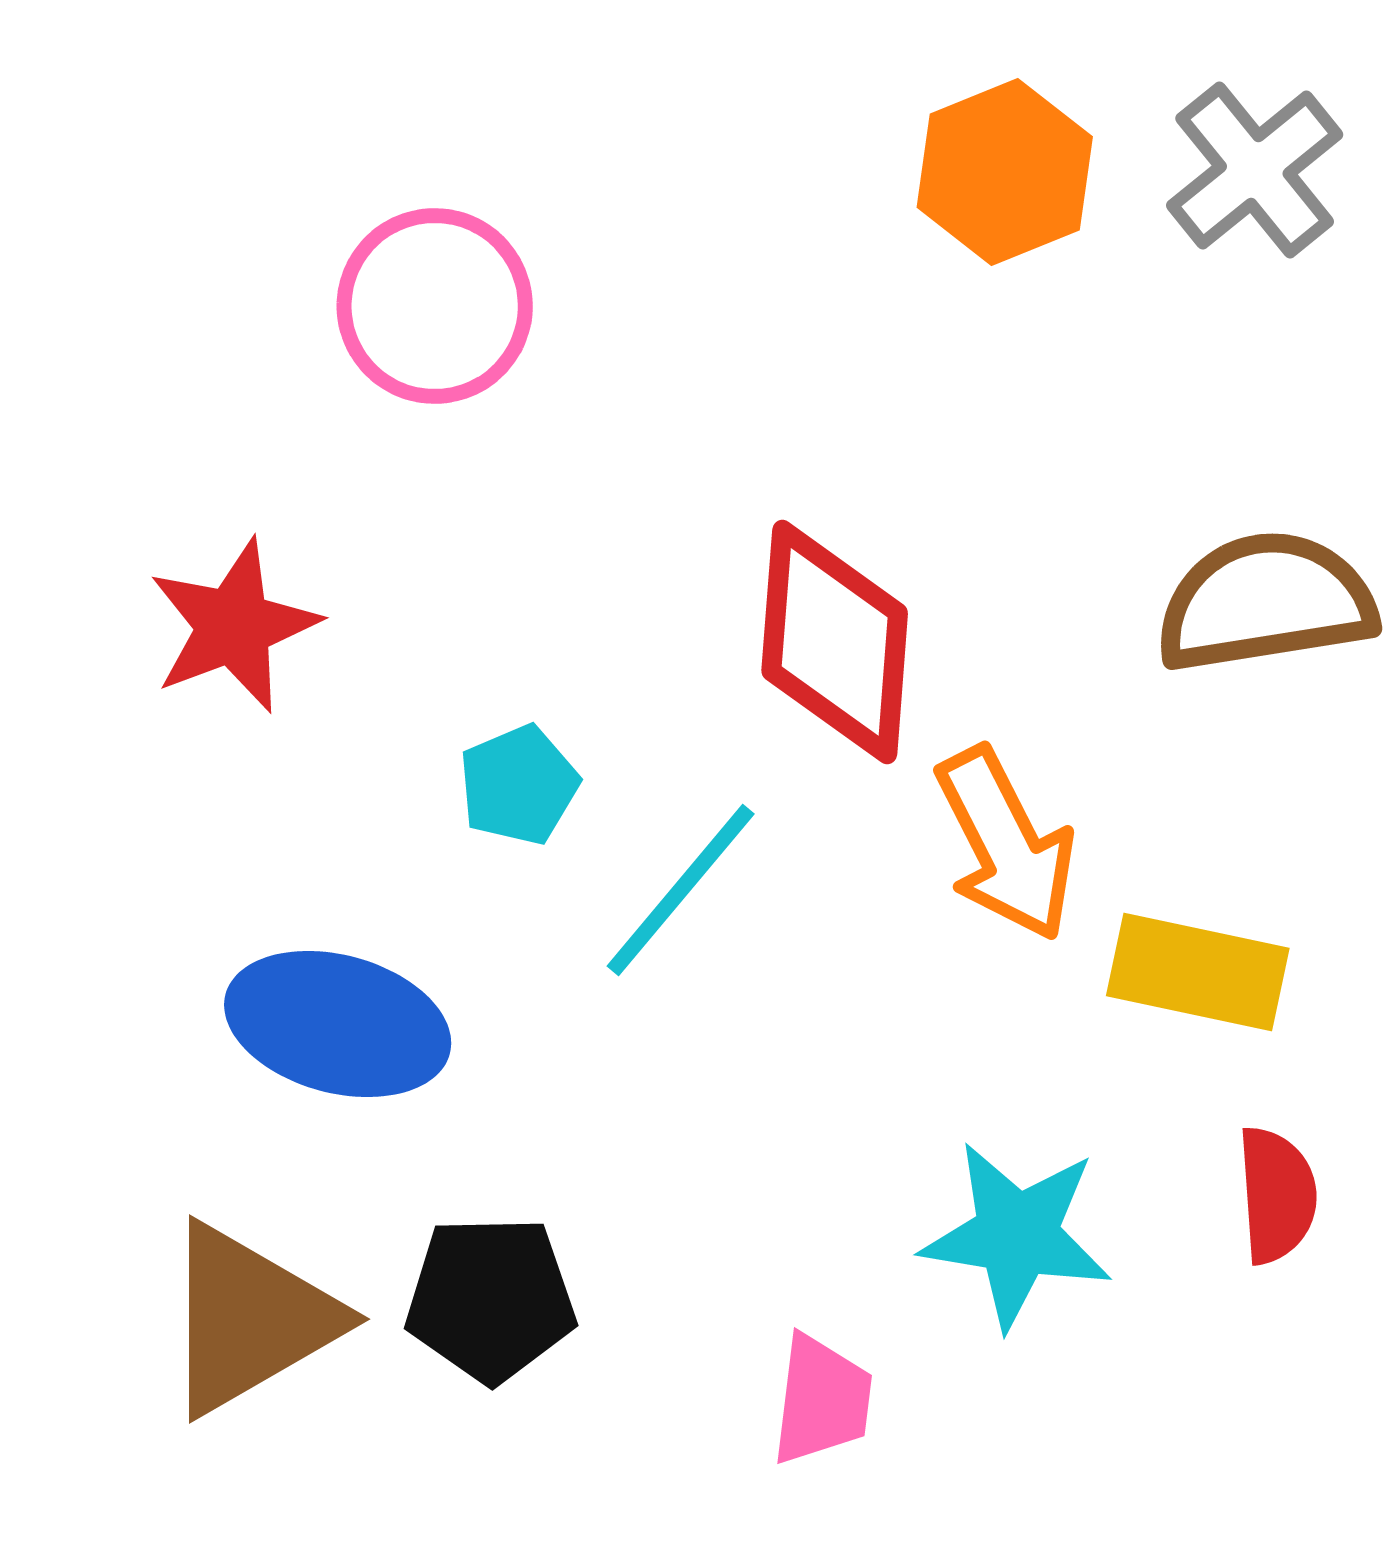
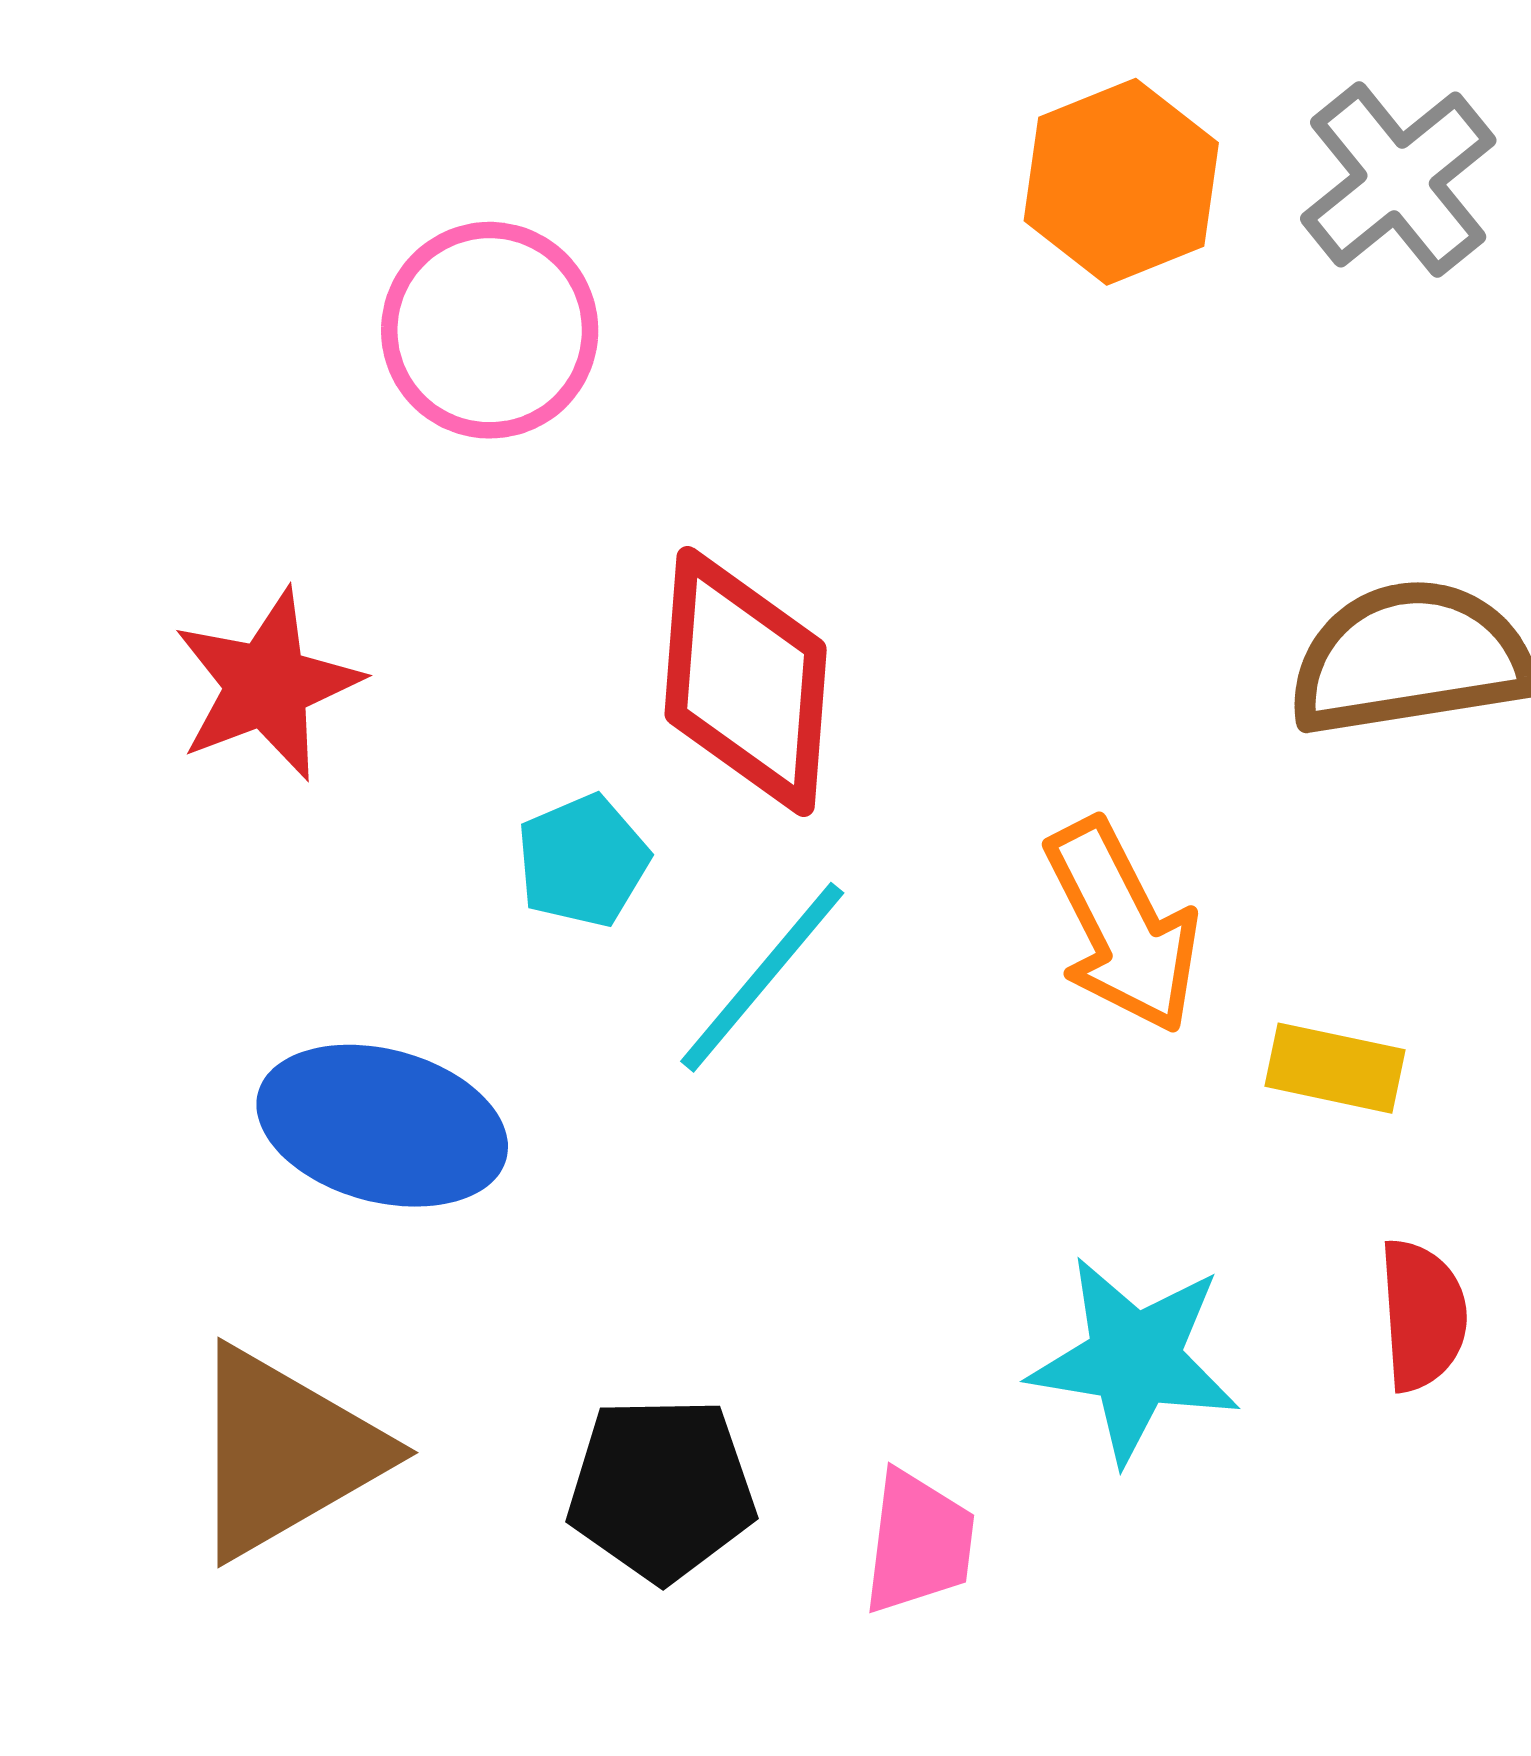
red diamond: (835, 642) -> (746, 681), moved
yellow rectangle: (1198, 972) -> (1335, 1068), size x0.7
black pentagon: (491, 1299) -> (661, 1489), moved

